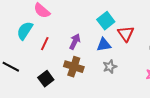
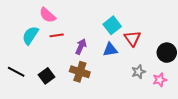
red line: (45, 44) -> (57, 35), moved, turned 56
gray star: (110, 67) -> (138, 72), moved
black square: (46, 79) -> (46, 76), moved

